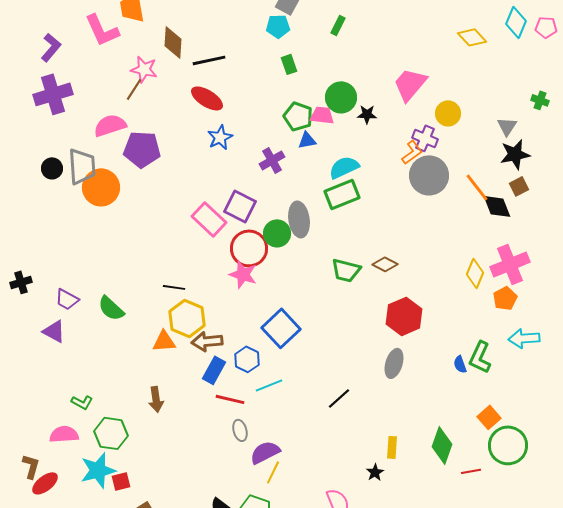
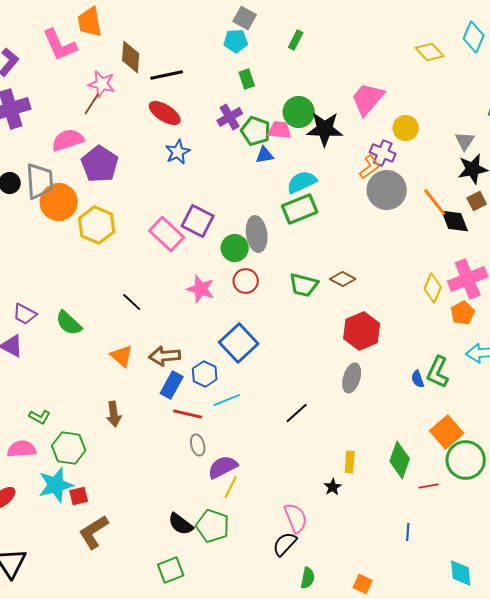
black star: (367, 114) -> (325, 129), size x1.8
purple pentagon: (142, 149) -> (100, 164), turned 30
purple cross: (272, 160) -> (230, 117), moved
red circle: (249, 248) -> (246, 281), moved, size x0.7
black line: (174, 287) -> (132, 302), turned 35
yellow hexagon: (187, 318) -> (97, 225), moved
orange triangle: (164, 341) -> (122, 356), turned 45
orange square: (489, 417) -> (447, 432), size x1.4

